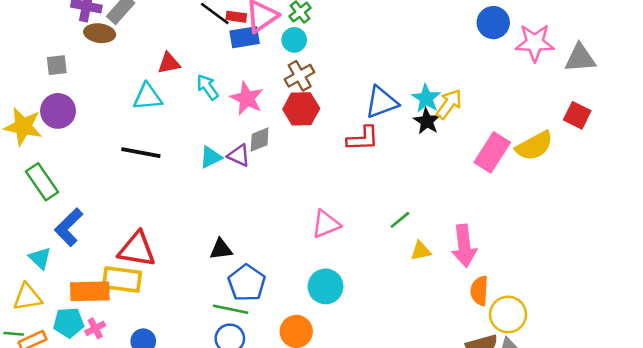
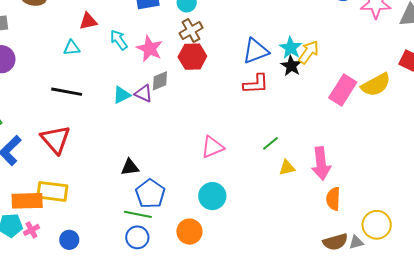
cyan triangle: (147, 97) -> (72, 48), size x0.7
red L-shape: (363, 139) -> (256, 84), moved
red triangle: (137, 249) -> (56, 139), moved, turned 40
yellow circle: (508, 314) -> (377, 225), moved

